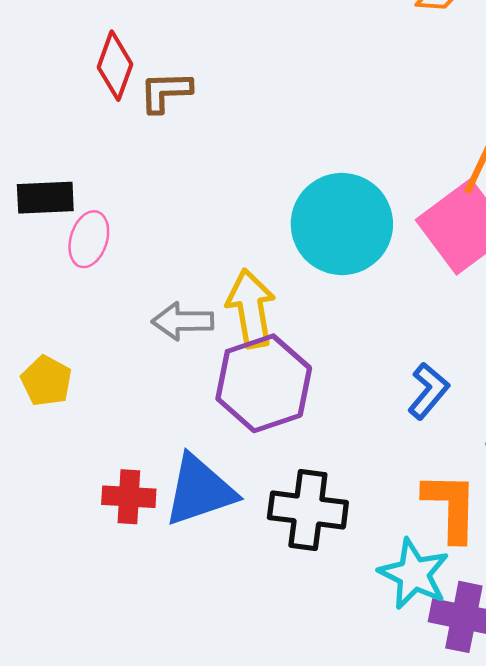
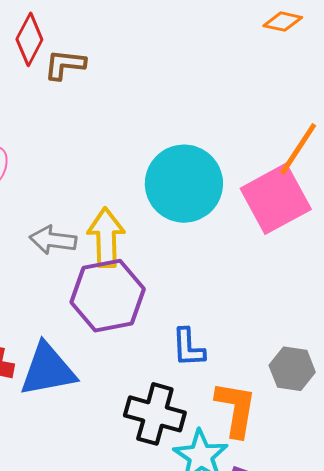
blue L-shape: (428, 391) -> (188, 347), moved, turned 129
black cross: (308, 510) -> (155, 414), moved

